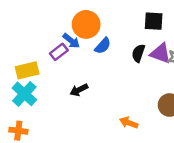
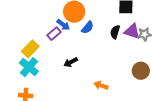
yellow rectangle: (27, 70) -> (30, 49), turned -30
orange arrow: (129, 123) -> (101, 85), moved

